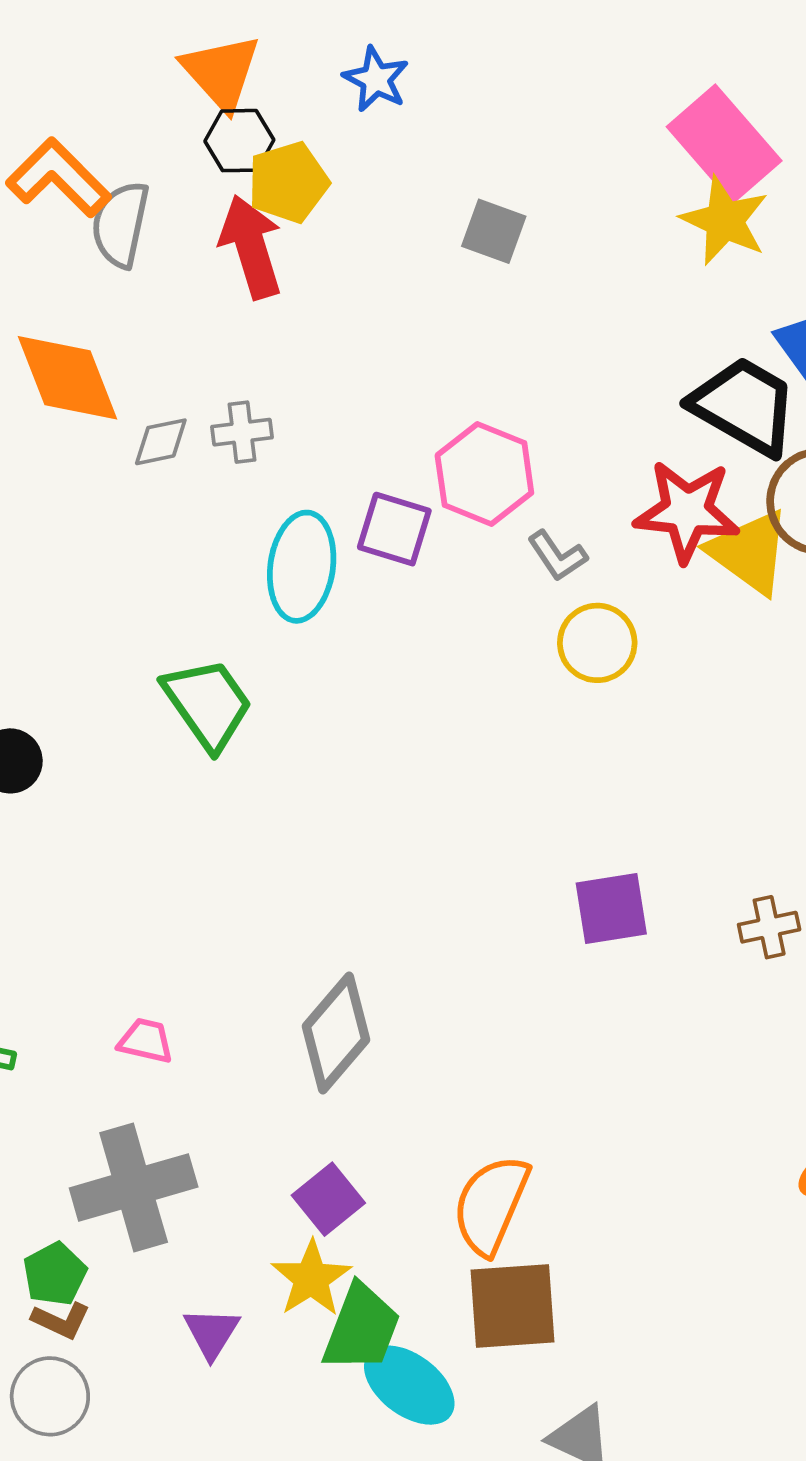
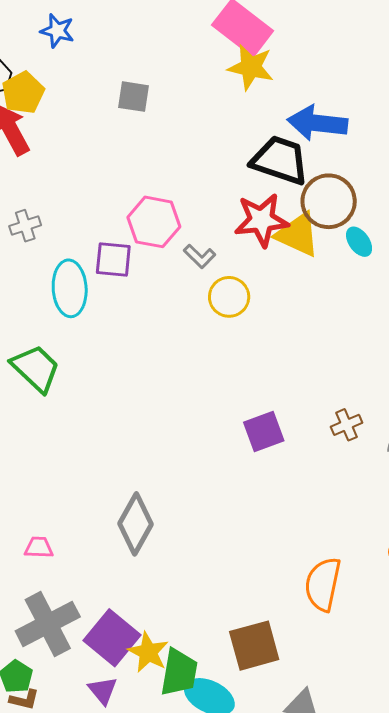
purple square: (328, 1199) -> (112, 638), moved, size x1.5
orange semicircle: (491, 1205) -> (323, 584), moved

